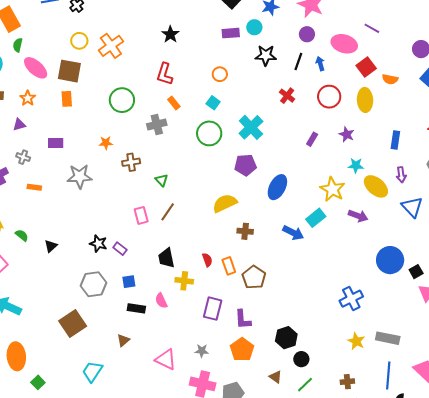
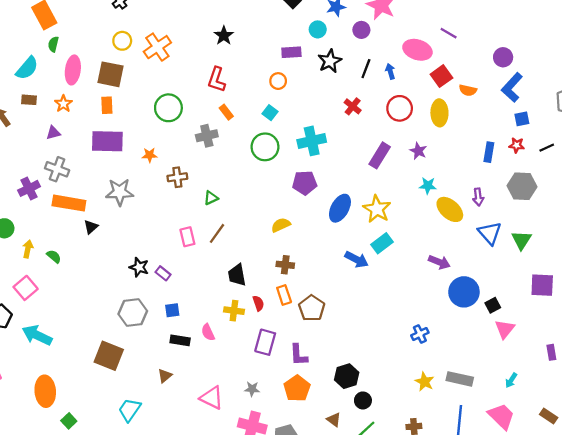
purple rectangle: (231, 33) -> (291, 52), moved
purple circle: (307, 34) -> (361, 30), moved
black star: (266, 55) -> (330, 61), turned -30
pink ellipse: (36, 68) -> (73, 70), turned 55
cyan cross: (251, 127) -> (312, 141), turned 30
purple rectangle: (312, 139) -> (380, 155), size x1.6
blue rectangle: (395, 140) -> (489, 152), moved
purple rectangle: (56, 143) -> (107, 141), moved, size x1.8
gray cross: (23, 157) -> (57, 169), size x1.5
green triangle: (162, 180) -> (211, 198), turned 48
orange rectangle: (34, 187) -> (69, 203), size x2.0
yellow star: (332, 189) -> (377, 209), moved
yellow semicircle: (225, 203) -> (281, 225), size x0.7
purple arrow: (358, 216) -> (439, 262), moved
brown cross: (245, 231) -> (285, 265), moved
black triangle: (51, 246) -> (91, 227), moved
black trapezoid: (166, 258) -> (237, 275), moved
red semicircle: (207, 260) -> (258, 303), moved
blue cross: (351, 299) -> (420, 334), size x0.7
brown square: (73, 323) -> (109, 356), turned -36

